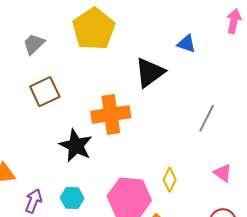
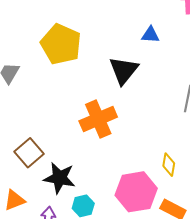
brown square: (45, 92) -> (29, 153), moved
black star: (76, 146) -> (60, 178), moved

